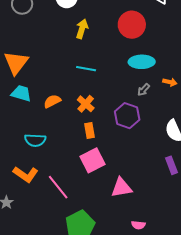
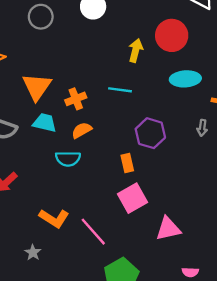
yellow arrow: (82, 29) -> (136, 50), moved
gray arrow: (144, 90) -> (202, 128), moved, turned -32
orange cross: (86, 104) -> (76, 99), moved, turned 30
purple hexagon: (127, 116) -> (150, 133), moved
cyan semicircle: (35, 140) -> (68, 159), moved

